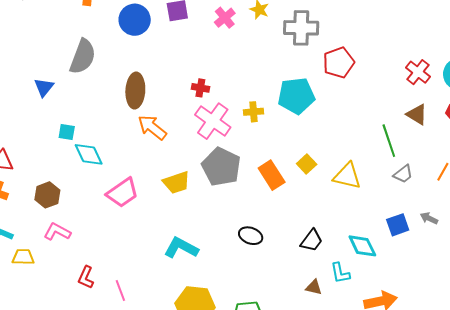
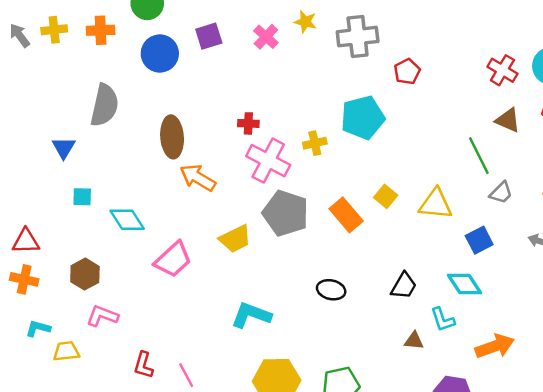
red pentagon: (339, 63) -> (407, 72), size x0.7
cyan square: (67, 132) -> (82, 197), moved
blue square: (398, 225) -> (479, 240), moved

